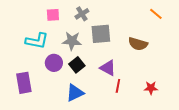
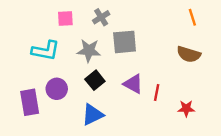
orange line: (156, 14) -> (192, 17), turned 32
brown semicircle: (138, 44) -> (189, 54), moved
purple circle: (54, 63) -> (57, 89), moved
red line: (118, 86) -> (157, 92), moved

